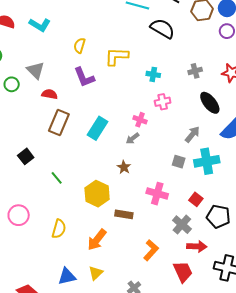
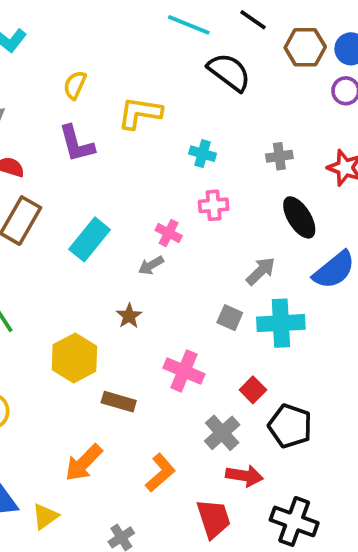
orange arrow: (97, 240) -> (84, 463), moved
yellow triangle: (96, 273) -> (45, 516), moved

